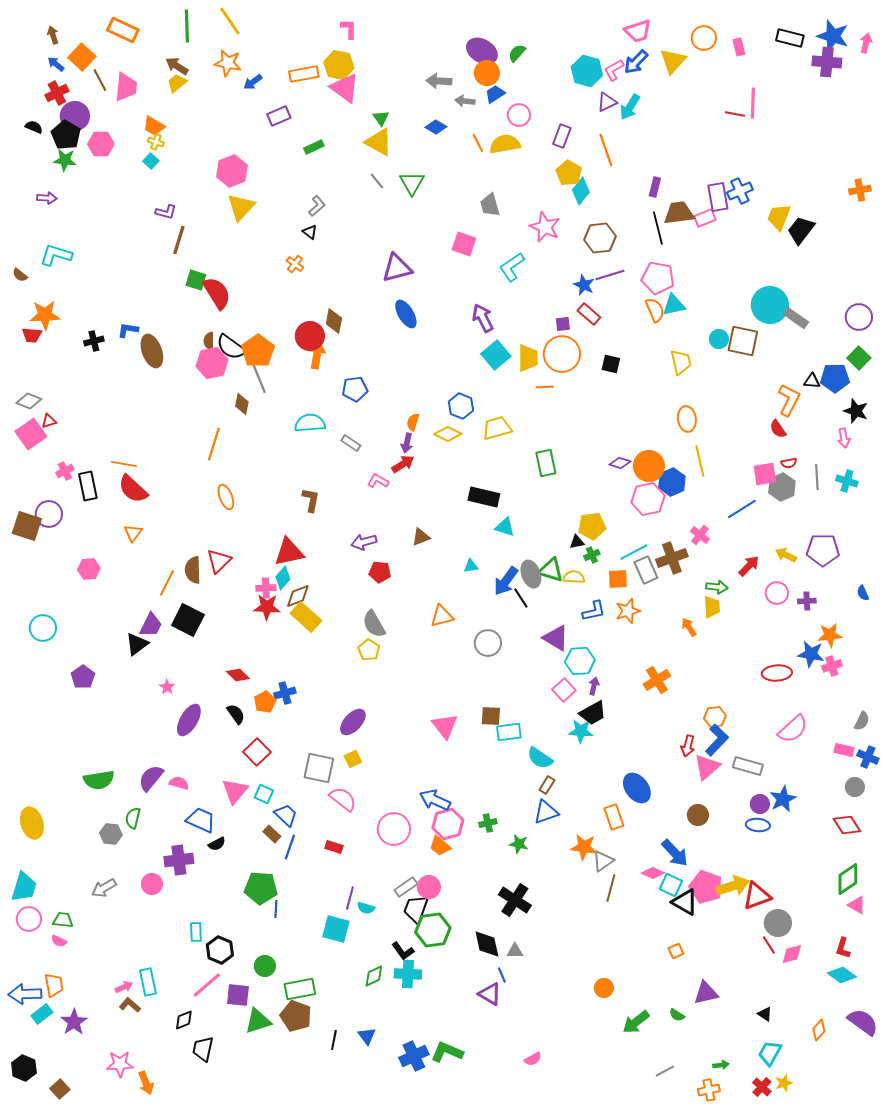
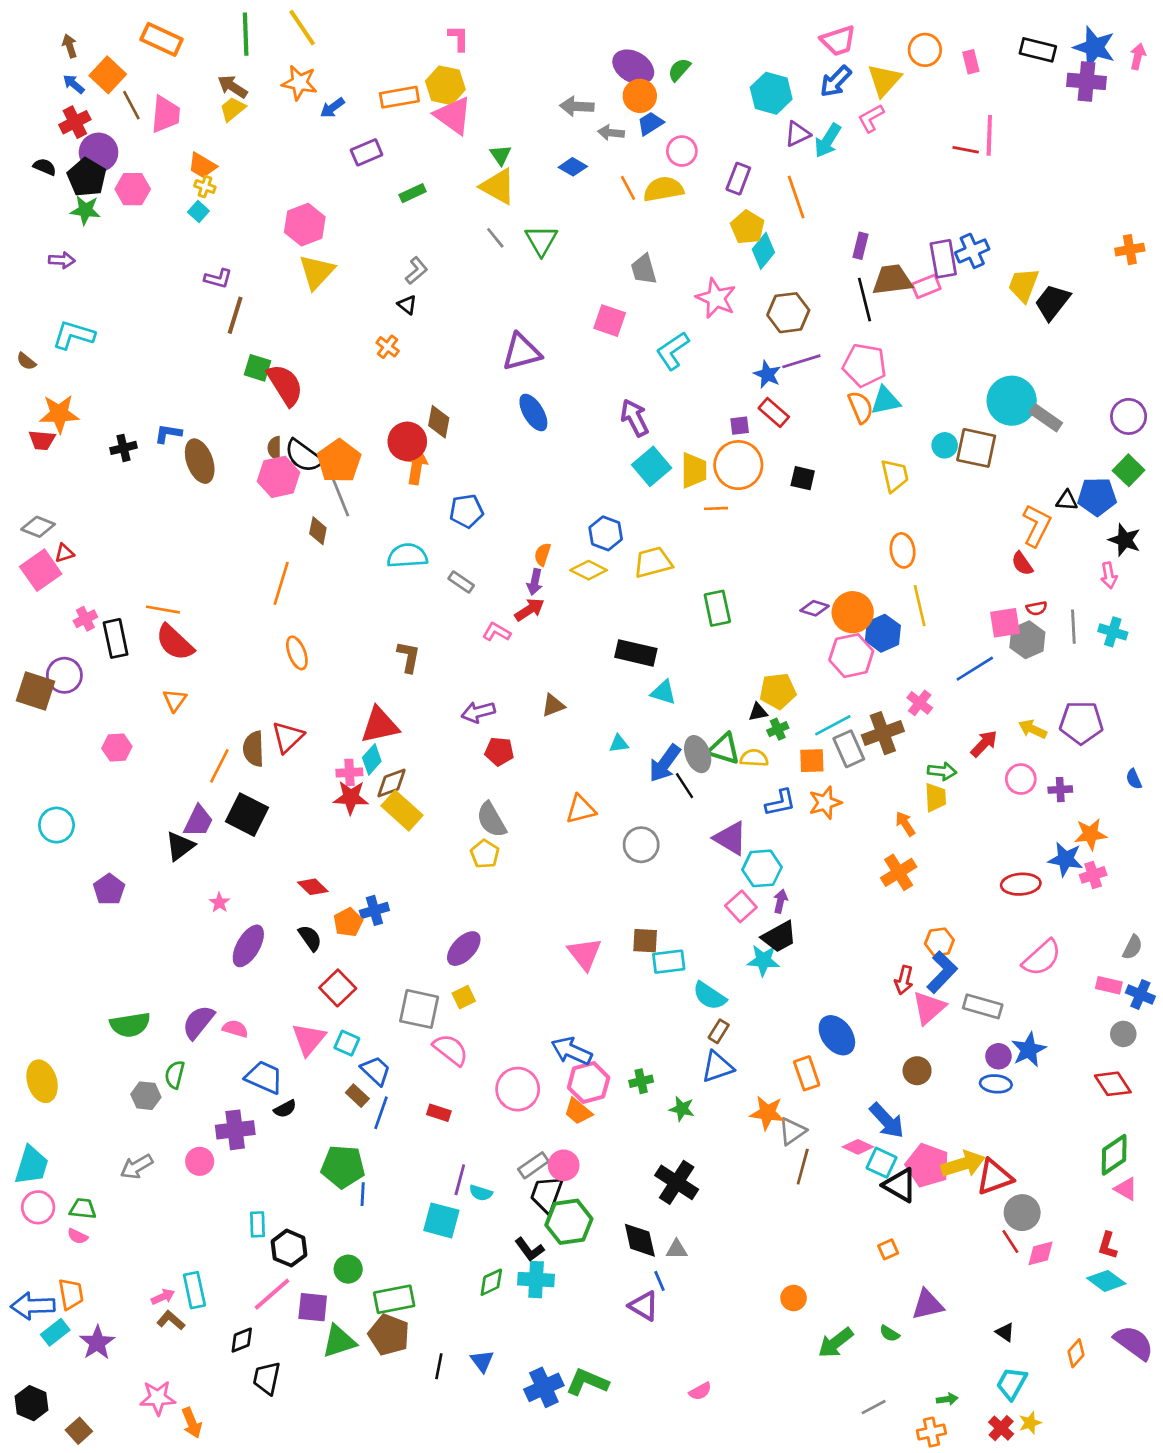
pink L-shape: (614, 70) -> (871, 118), moved
orange cross: (657, 680) -> (899, 872), moved

